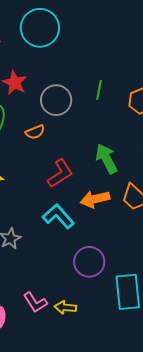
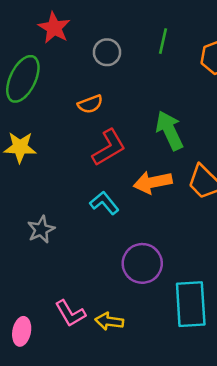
gray circle: (56, 100) -> (107, 52), size x0.7
orange semicircle: (35, 132) -> (90, 104), moved
cyan L-shape: (58, 216) -> (104, 203), size x0.7

